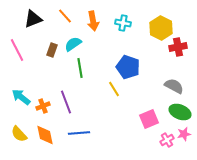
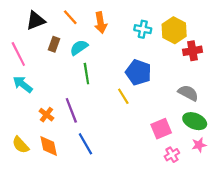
cyan cross: (123, 23) -> (143, 29), moved
brown rectangle: (52, 50) -> (54, 44), moved
cyan arrow: (21, 97) -> (23, 84), moved
orange cross: (43, 106) -> (46, 115), turned -32
blue line: (79, 133) -> (85, 144), turned 65
pink cross: (167, 140) -> (172, 155), moved

